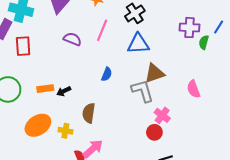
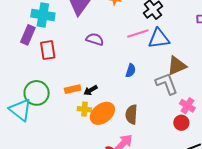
pink line: (102, 30) -> (138, 34), moved, turned 55
brown semicircle: (89, 113) -> (131, 114), moved
orange ellipse: (38, 125) -> (102, 113), moved
yellow cross: (65, 131) -> (84, 109), moved

